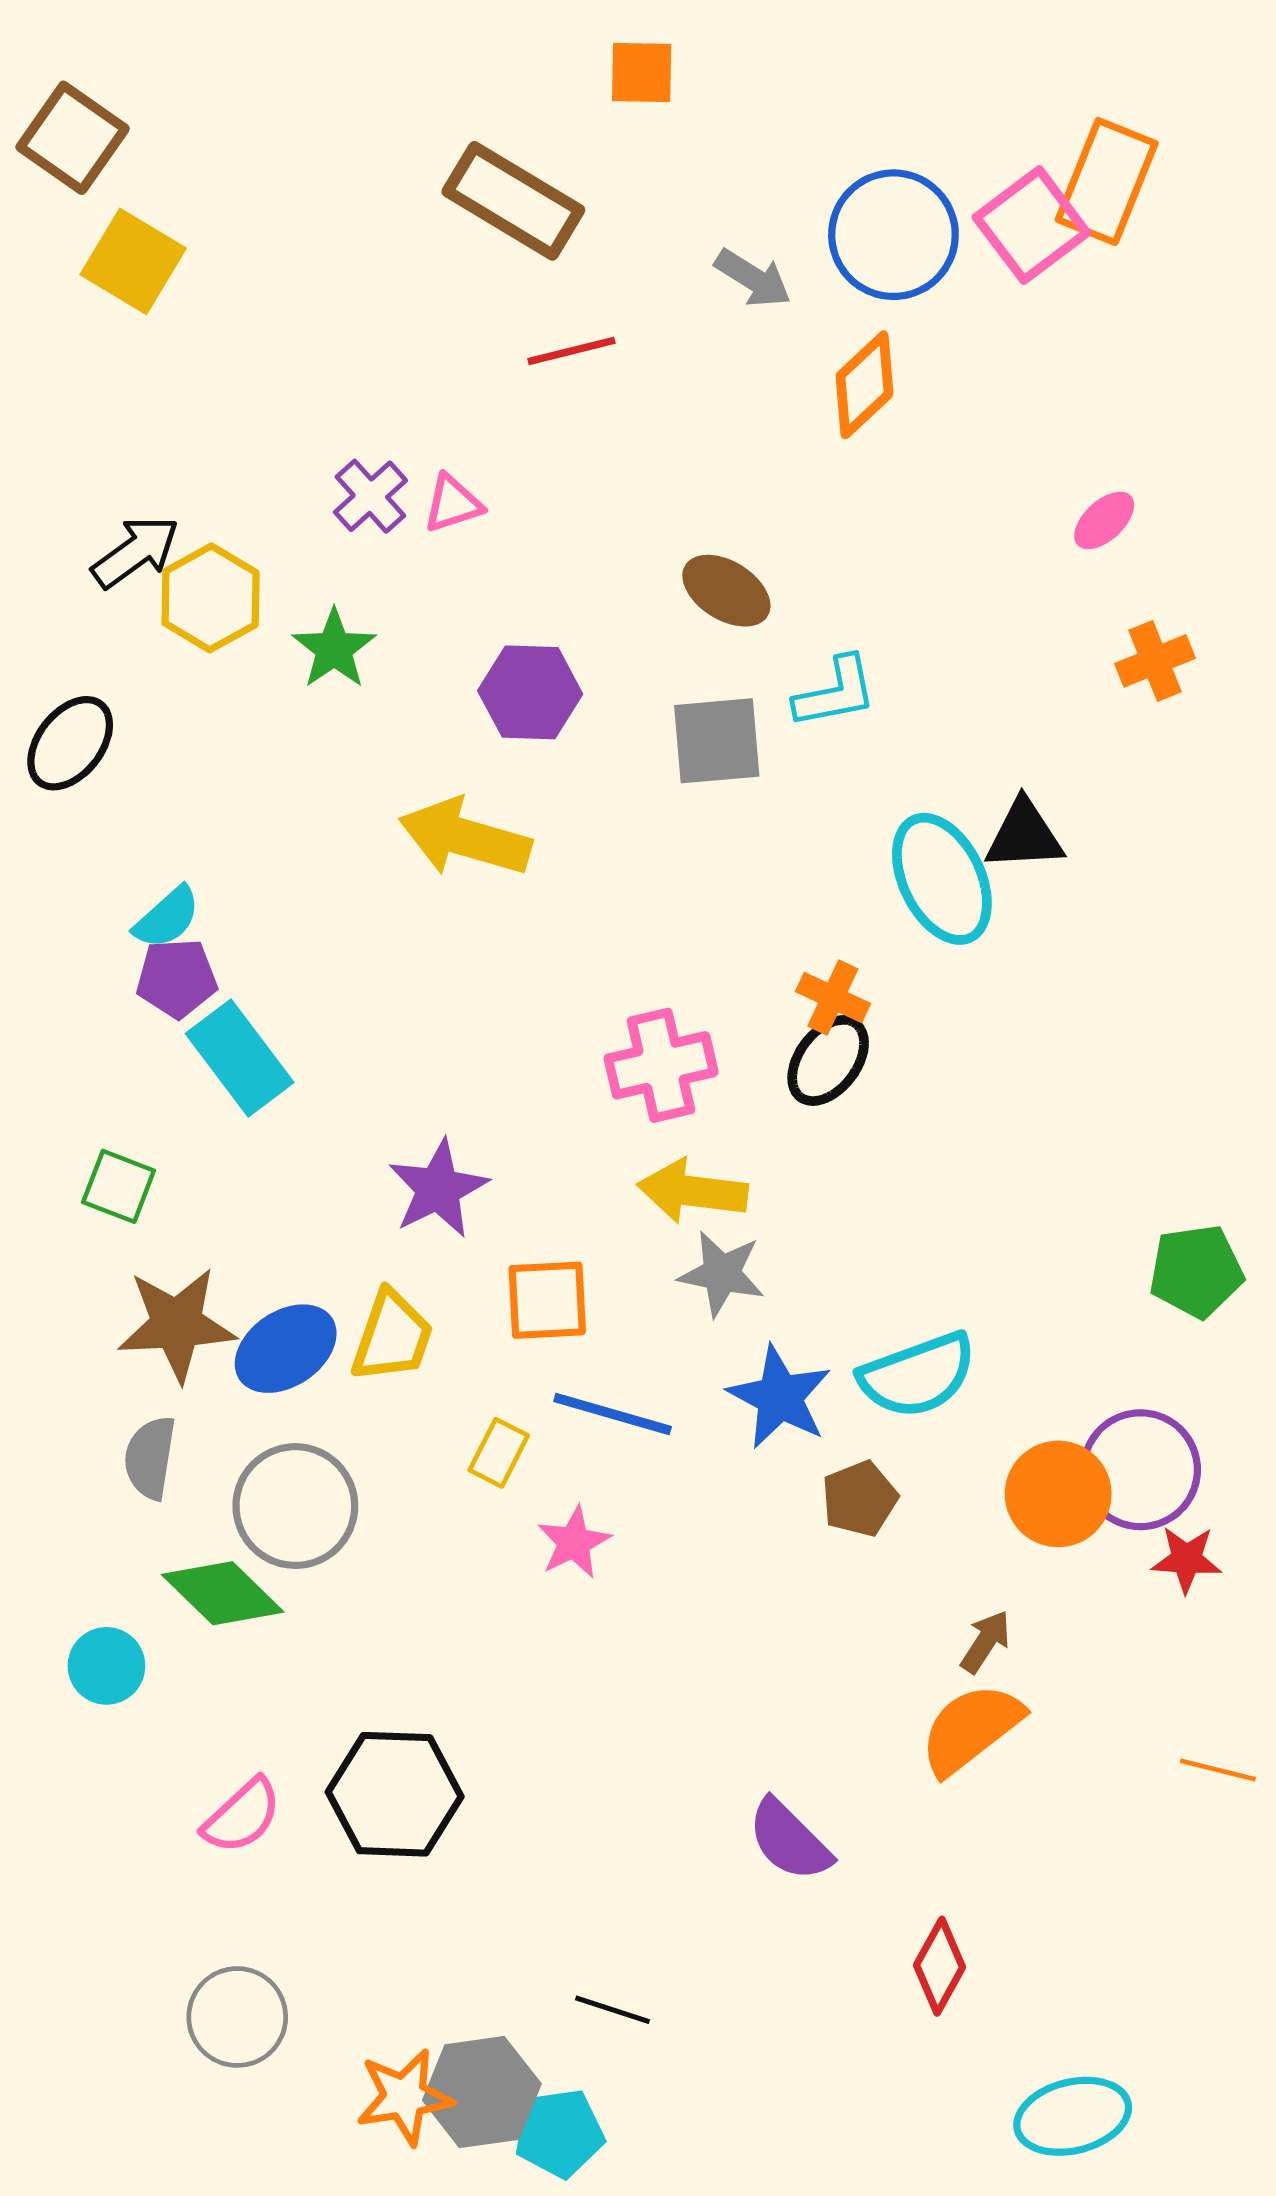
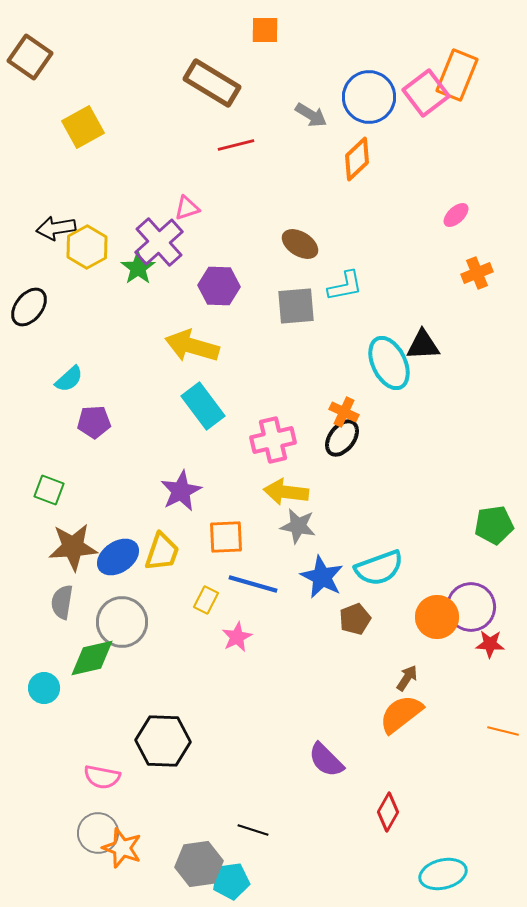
yellow square: (133, 261) -> (83, 127), moved, turned 30
purple cross: (370, 496) -> (159, 242), moved, size x1.6
black arrow: (136, 552) -> (56, 228), turned -153
purple pentagon: (177, 978) -> (94, 422), moved
cyan rectangle: (240, 1058) -> (203, 406), moved
green diamond: (223, 1593) -> (92, 658), turned -57
pink semicircle: (242, 1816) -> (102, 777), moved, turned 54
orange star: (404, 2097) -> (122, 848), moved, turned 30

